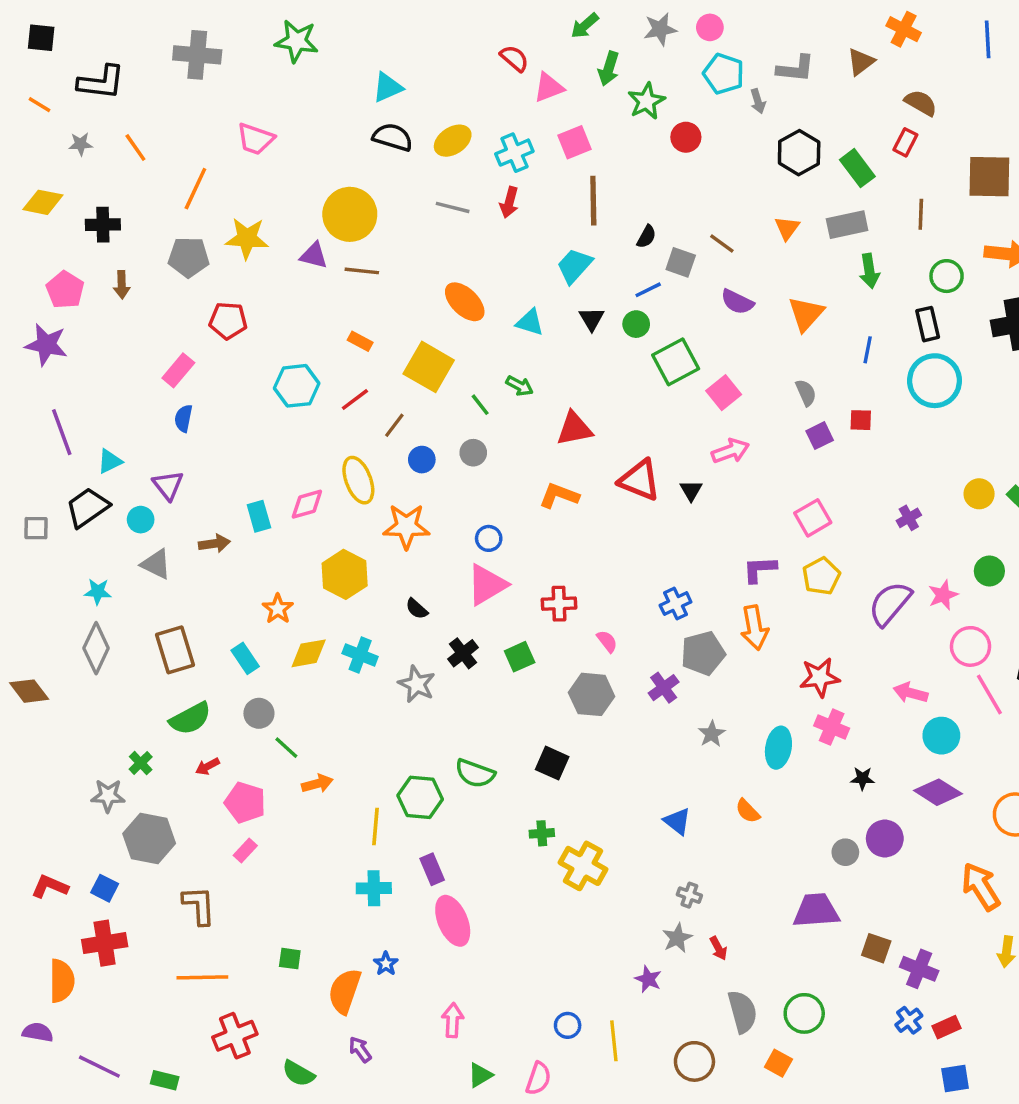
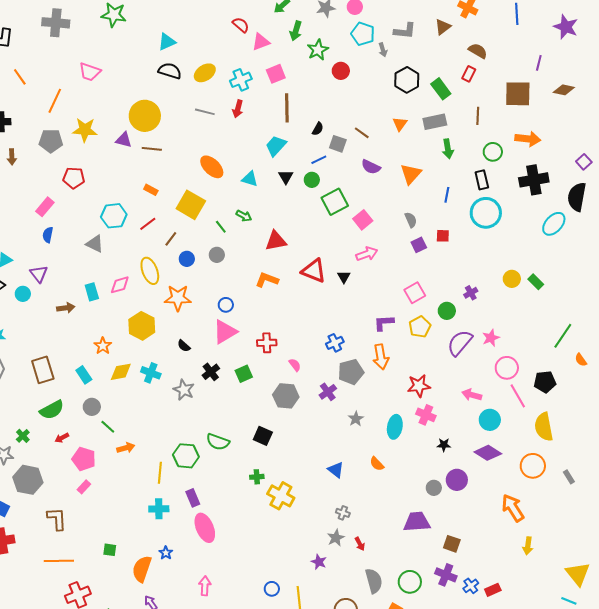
gray triangle: (156, 564) -> (95, 244), moved
green circle: (989, 571) -> (447, 311), moved
purple cross: (919, 969) -> (446, 575), moved

